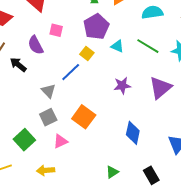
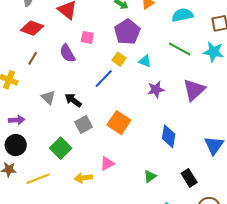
cyan triangle: (117, 46) -> (145, 61), moved
black arrow: (18, 65) -> (73, 100), moved
gray triangle: (48, 91) -> (48, 97), moved
pink triangle: (60, 141) -> (107, 163), moved

